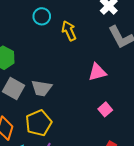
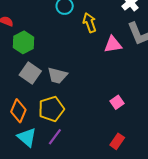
pink triangle: (97, 72) -> (113, 44), moved

